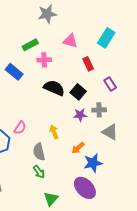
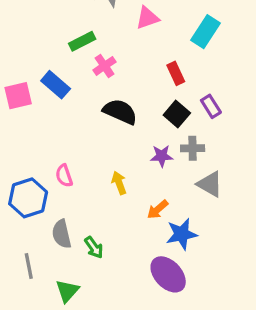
pink triangle: (70, 41) -> (147, 18), moved, turned -35
pink cross: (44, 60) -> (104, 66), turned -32
black square: (78, 92) -> (177, 114), moved
pink semicircle: (20, 128) -> (64, 176), turned 128
gray semicircle: (39, 152) -> (62, 234), moved
green triangle: (51, 199) -> (67, 291), moved

